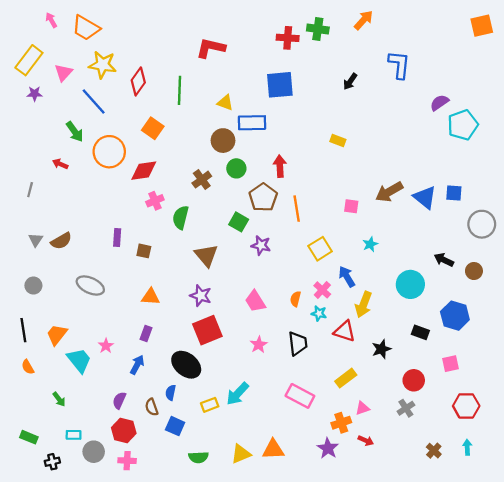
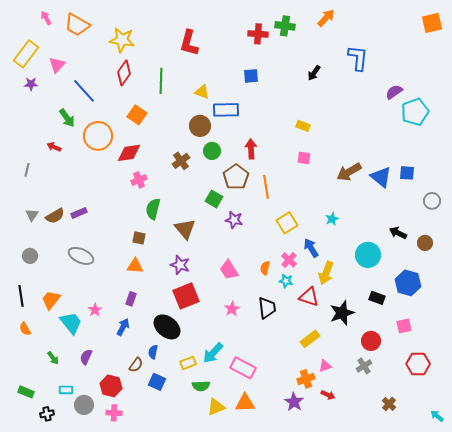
red L-shape: (211, 48) -> (189, 43), turned -88
yellow star: (103, 65) -> (122, 40), moved
blue square: (280, 85) -> (251, 76), size x0.6
pink square: (351, 206) -> (304, 158), moved
green semicircle: (181, 217) -> (153, 209), moved
gray circle: (482, 224) -> (432, 201), size x0.7
purple rectangle: (117, 238) -> (79, 213), moved, turned 63
brown square: (144, 251) -> (139, 238), moved
black star: (381, 349) -> (342, 313), size x1.4
pink rectangle: (300, 396) -> (243, 368), moved
purple semicircle: (119, 400) -> (86, 357), moved
brown semicircle: (152, 407) -> (136, 365), turned -126
cyan arrow: (467, 447) -> (437, 416), moved, turned -48
green semicircle: (198, 457) -> (201, 386), moved

